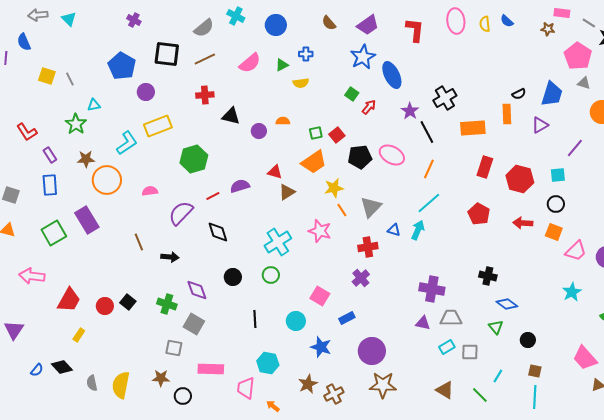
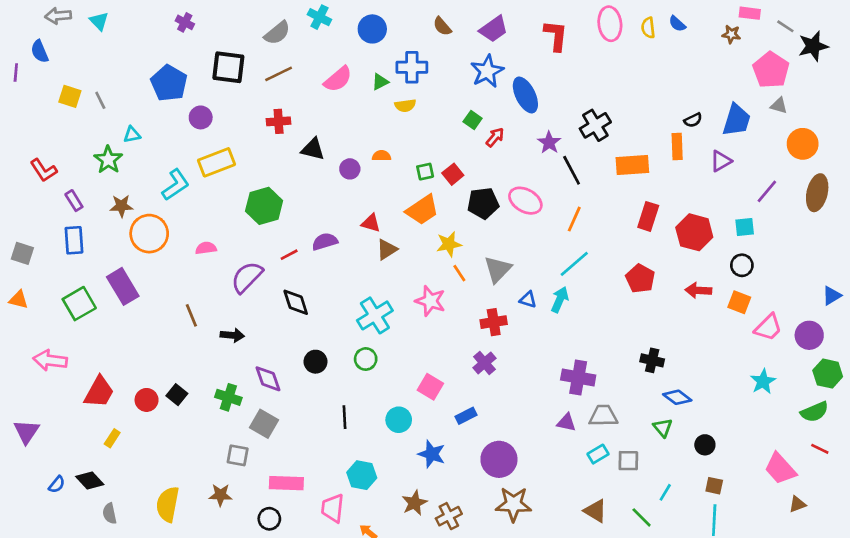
blue cross: (306, 54) -> (412, 67), size x1.6
gray semicircle: (92, 383) -> (110, 513), moved
black circle: (183, 396) -> (269, 519), moved

